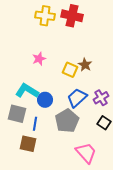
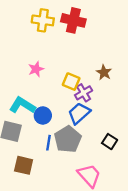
brown star: (85, 65) -> (104, 72), moved
purple cross: (101, 98) -> (84, 93), moved
blue line: (35, 124) -> (48, 143), moved

